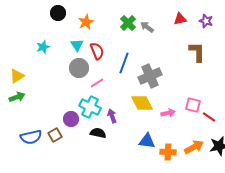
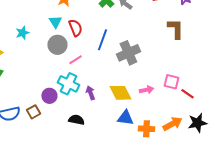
cyan star: (43, 47) -> (22, 33), moved
yellow diamond: (142, 103) -> (120, 93), moved
black semicircle: (98, 133) -> (76, 120), moved

